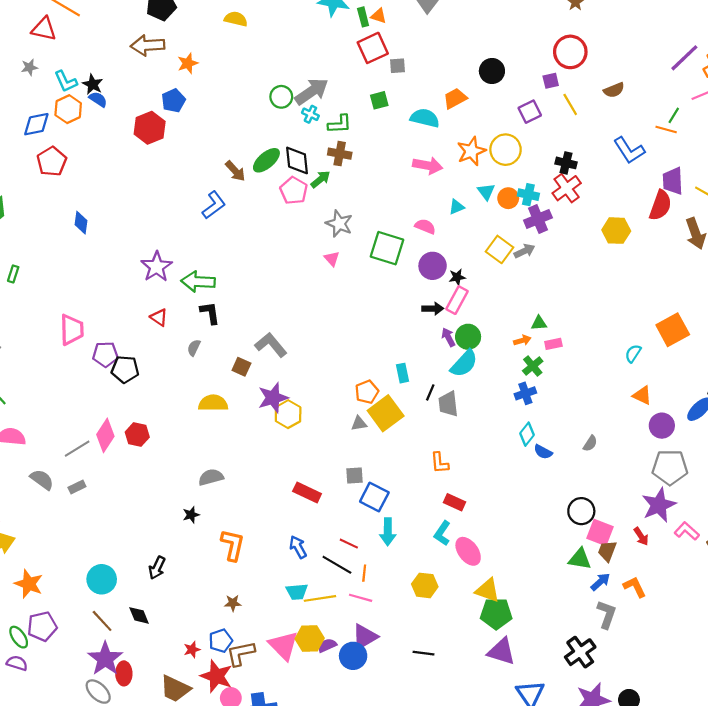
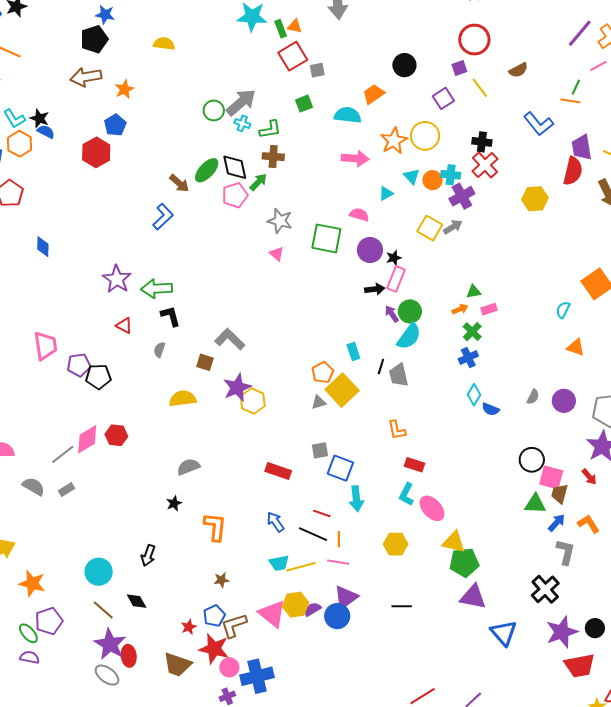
pink pentagon: (294, 191) -> (235, 195), turned 30
purple circle: (662, 426) -> (564, 401), moved
pink diamond: (105, 435) -> (87, 439), turned 32

